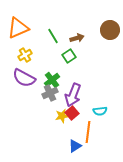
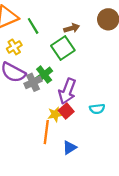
green line: (53, 36) -> (33, 26), moved
green square: (69, 56) -> (63, 48), size x1.5
gray cross: (50, 93) -> (33, 82), moved
orange line: (88, 132) -> (46, 132), moved

